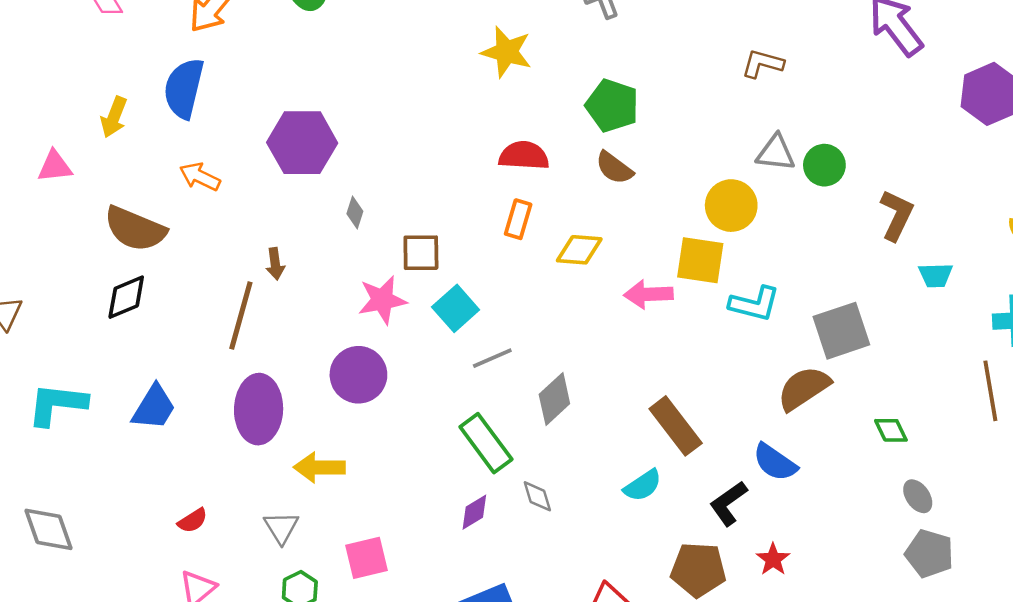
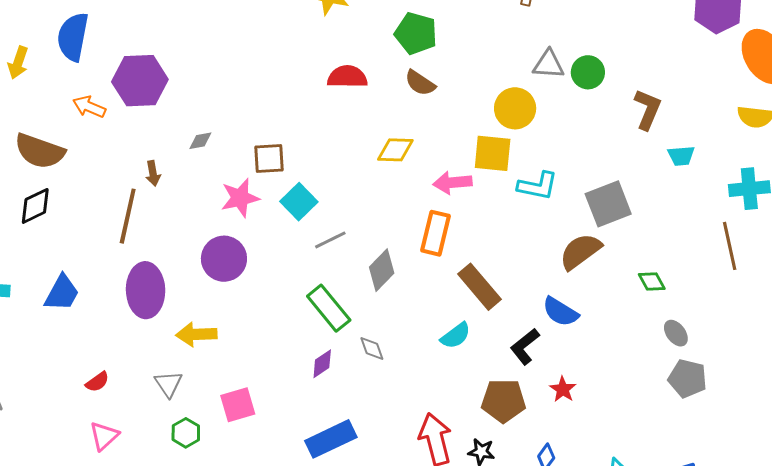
purple hexagon: (302, 143) -> (140, 81), moved
gray diamond: (355, 212) -> (200, 141), moved, turned 65
orange rectangle: (518, 219) -> (435, 233), moved, size x1.4

